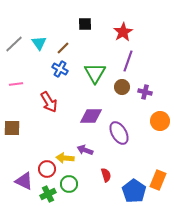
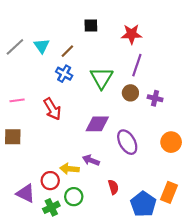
red star: (123, 32) -> (132, 34), turned 30
pink line: (16, 84) -> (17, 100), moved
orange circle: (160, 121) -> (171, 142), moved

